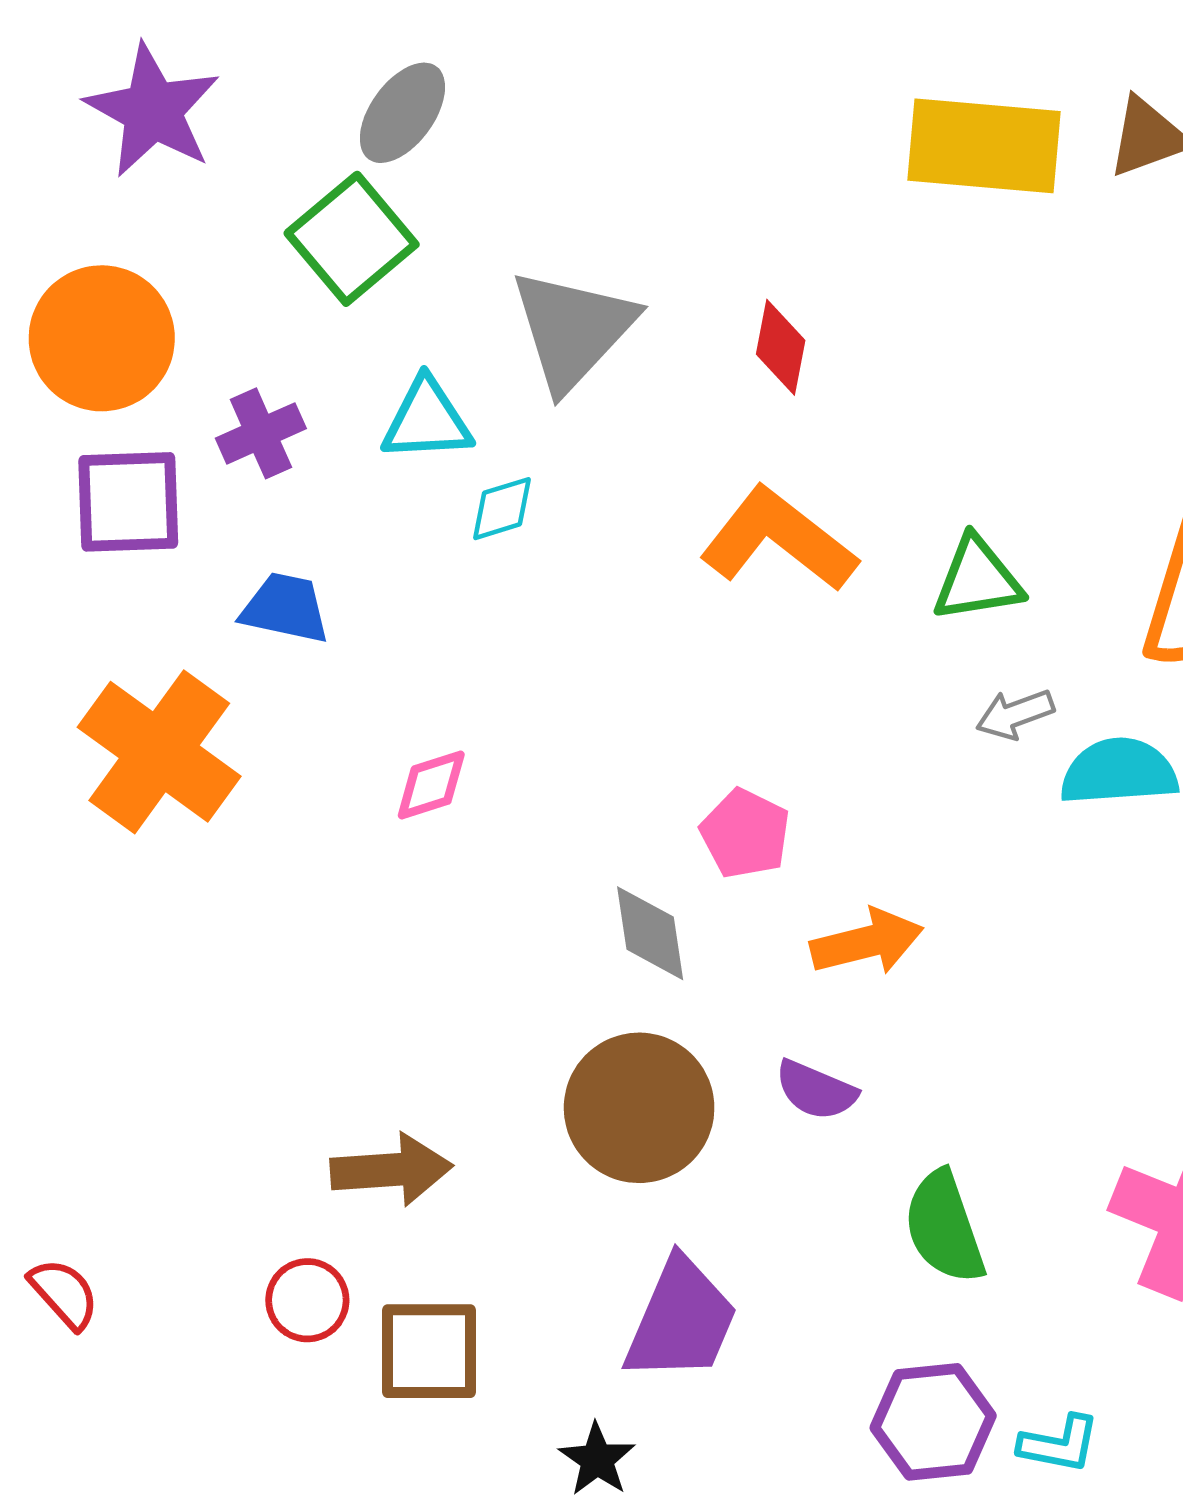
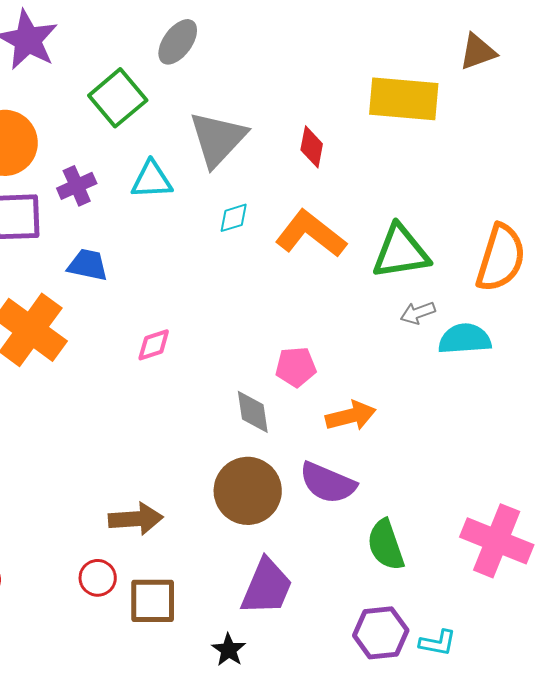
gray ellipse: (402, 113) -> (178, 42), moved
yellow rectangle: (984, 146) -> (404, 99), moved
cyan diamond: (502, 509) -> (234, 218), moved
green triangle: (977, 579) -> (401, 252), size x1.4
pink pentagon: (745, 834) -> (296, 367), turned -30
purple semicircle: (816, 1090) -> (328, 483), size x1.5

